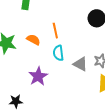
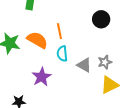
orange semicircle: (33, 40) -> (37, 40), size x1.5

